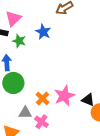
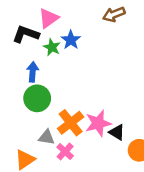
blue star: (43, 32) -> (71, 40), moved
orange cross: (43, 98) -> (71, 123), size x1.5
black triangle: (88, 100) -> (117, 132), moved

